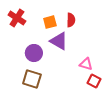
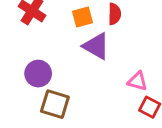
purple circle: (34, 53) -> (38, 74), moved

